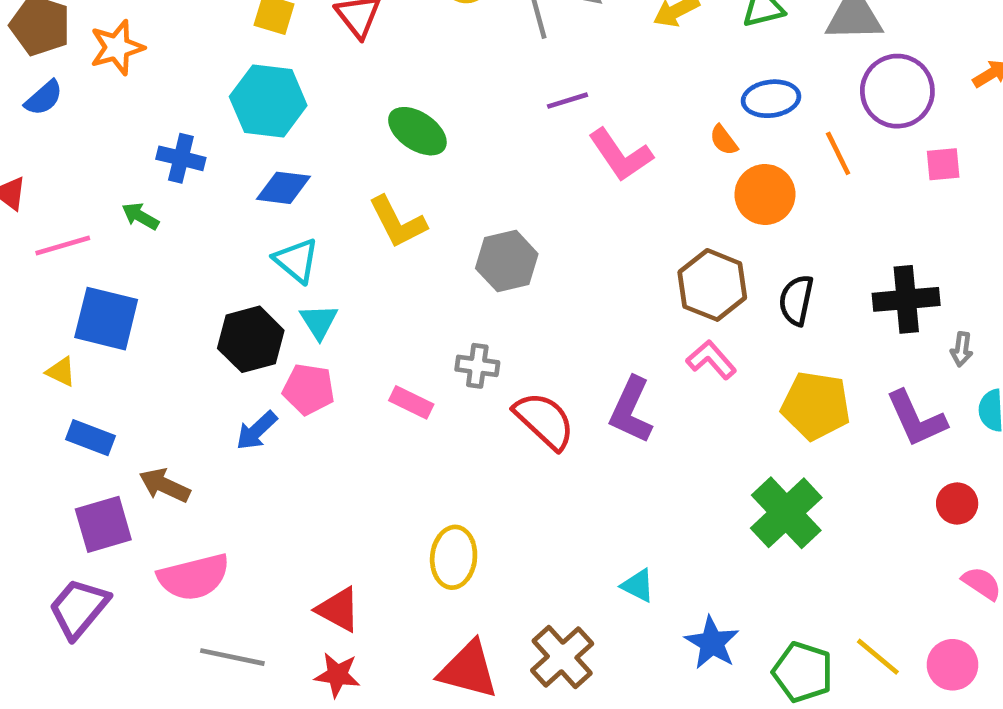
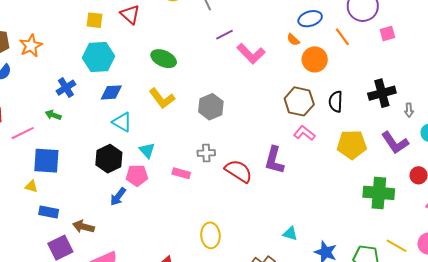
blue cross: (181, 158) -> (66, 88), turned -36
cyan triangle: (319, 322) -> (147, 150), moved
green cross: (786, 513) -> (379, 193), moved, turned -32

